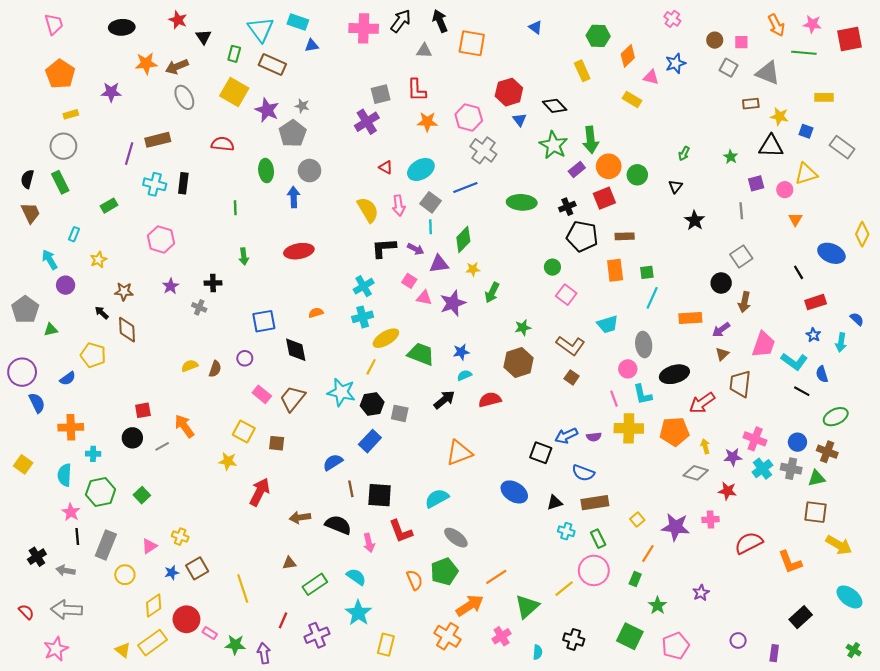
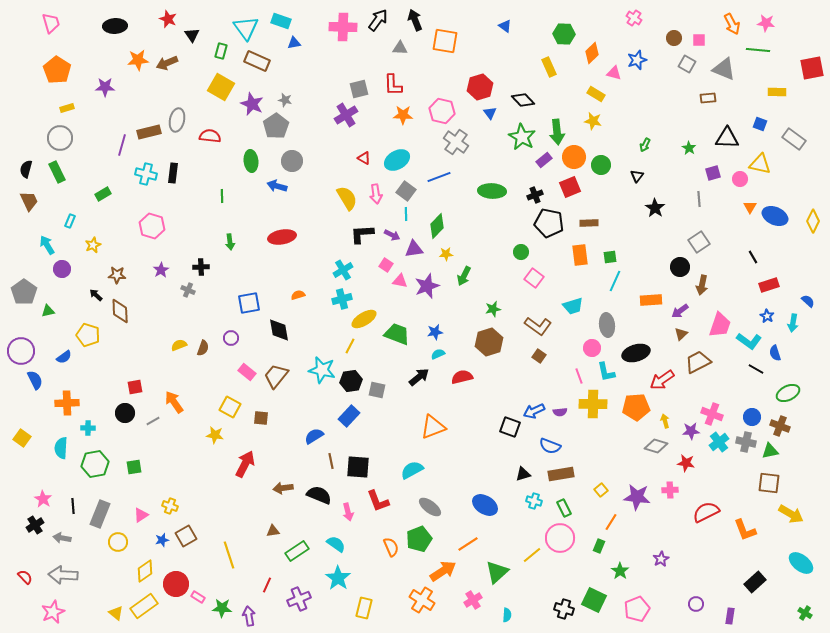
red square: (849, 39) -> (812, 68), moved
gray ellipse: (184, 97) -> (177, 120), moved, turned 40
yellow star: (779, 116) -> (593, 121), moved
yellow triangle: (806, 174) -> (760, 164), turned 30
blue arrow: (294, 197) -> (277, 186), turned -72
blue ellipse: (831, 253) -> (775, 216), moved
brown trapezoid: (740, 384) -> (698, 362), turned 56
blue ellipse: (514, 492) -> (485, 505), moved
green square: (142, 495) -> (134, 467), turned 35
pink star: (71, 512) -> (43, 499), moved
black cross: (574, 639) -> (564, 609), moved

